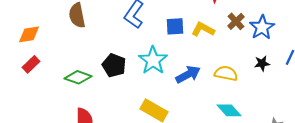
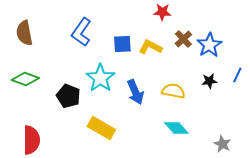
black pentagon: (114, 65) -> (68, 96), moved
blue arrow: (188, 74) -> (135, 92), turned 95
green diamond: (78, 77) -> (25, 79), moved

